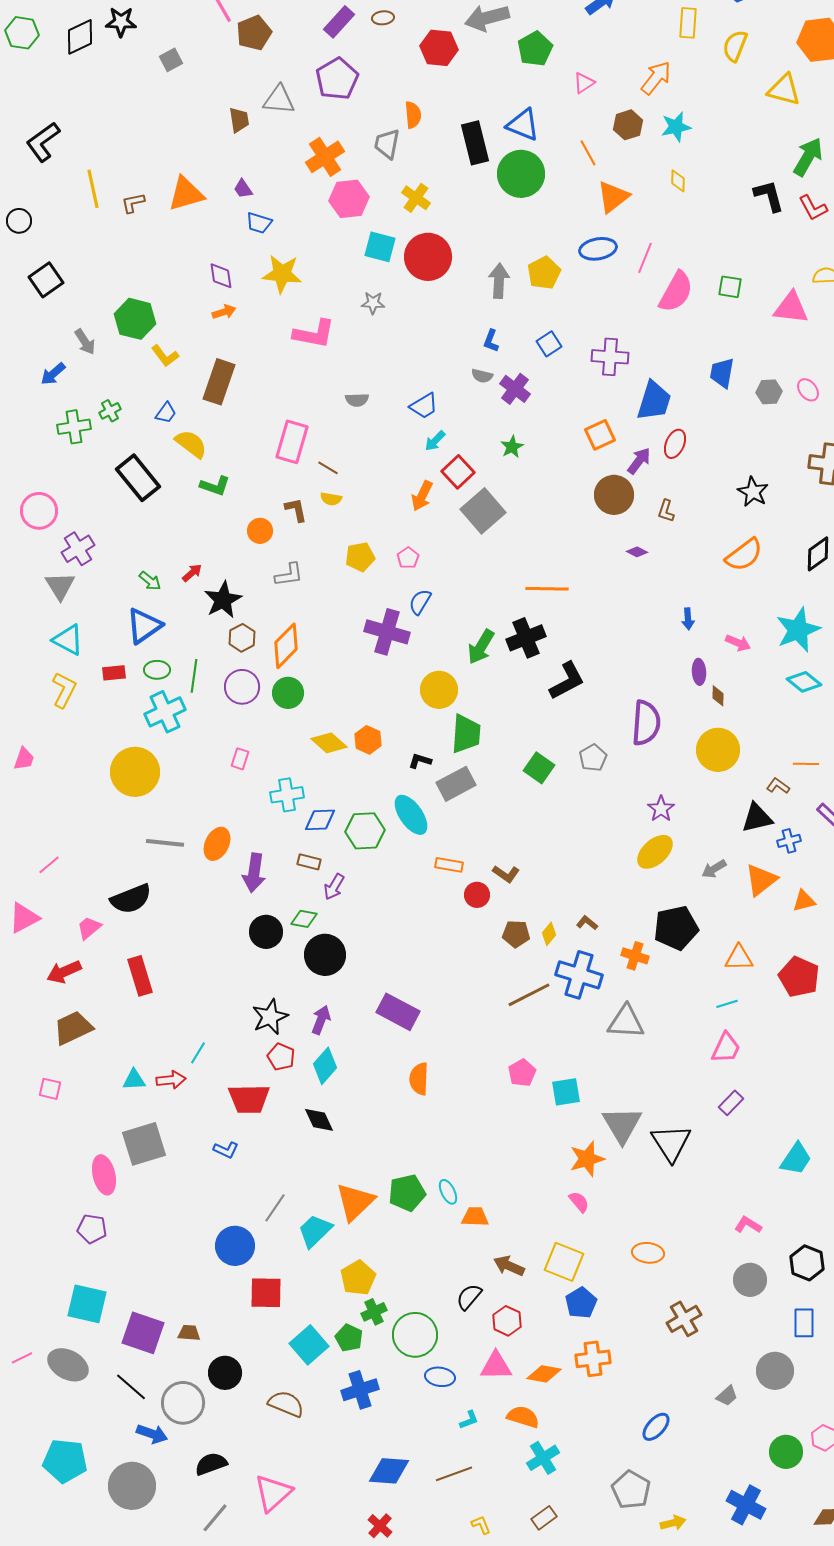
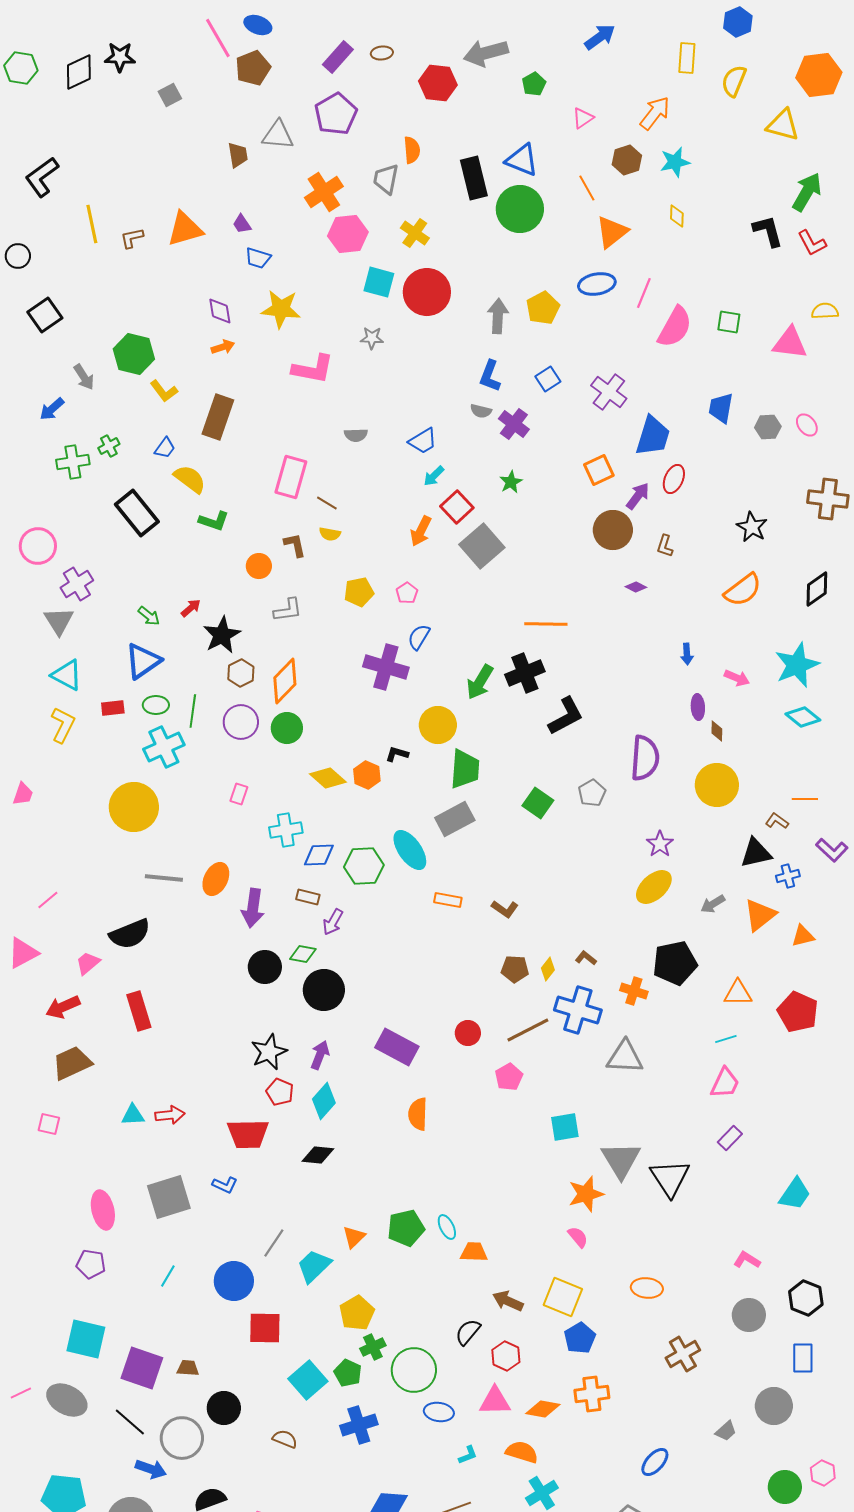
green pentagon: (535, 49) -> (534, 84), size x0.7
blue L-shape: (491, 341) -> (490, 376), size x1.4
purple cross: (610, 357) -> (609, 392), turned 33
black L-shape: (420, 761) -> (397, 754), moved
red circle: (477, 895) -> (468, 1033), moved
cyan line: (198, 1053) -> (168, 1276), moved
pink pentagon: (522, 1073) -> (509, 1077), moved
black diamond: (319, 1120) -> (318, 1155), turned -60
gray square: (144, 1144) -> (169, 1197), moved
orange triangle: (355, 1202) -> (354, 1237), size x0.6
brown semicircle: (286, 1404) -> (285, 1439), size x0.7

